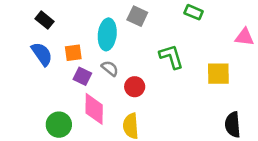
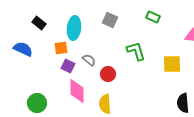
cyan ellipse: (107, 34) -> (74, 28), moved
blue semicircle: (42, 54) -> (23, 49), moved, turned -30
green circle: (59, 125) -> (37, 103), moved

